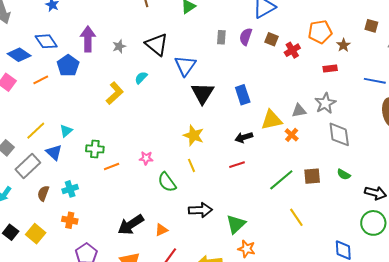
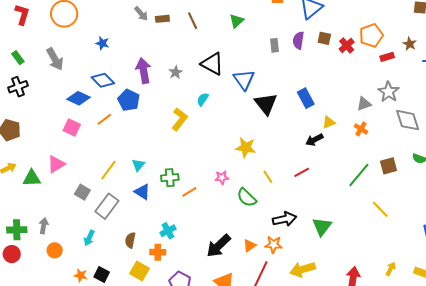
orange pentagon: (320, 32) -> (371, 35), moved
brown star: (343, 45) -> (410, 44), moved
yellow triangle: (271, 120) -> (329, 122), moved, size x0.6
yellow star: (194, 135) -> (246, 148), moved
blue triangle: (54, 152) -> (142, 192), moved
red line: (237, 165) -> (302, 172), moved
cyan cross: (70, 189) -> (168, 231), moved
brown semicircle: (43, 193) -> (130, 240), moved
yellow square: (36, 234) -> (140, 271), moved
orange star: (247, 249) -> (274, 245), moved

